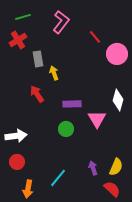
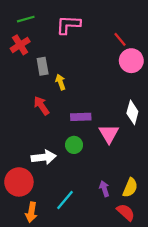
pink L-shape: (61, 22) -> (68, 25), turned -125
red line: (95, 37) -> (120, 39), moved
white arrow: (16, 136) -> (44, 157), moved
red circle: (17, 162) -> (19, 182), size x1.6

